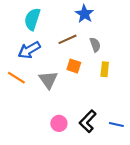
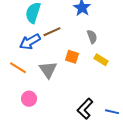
brown line: (67, 39) -> (52, 32), moved
yellow rectangle: (105, 69) -> (101, 60), turned -64
pink circle: (59, 123) -> (29, 99), moved

